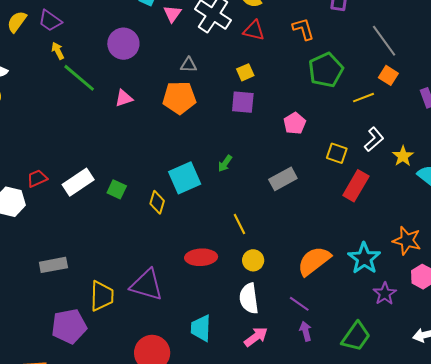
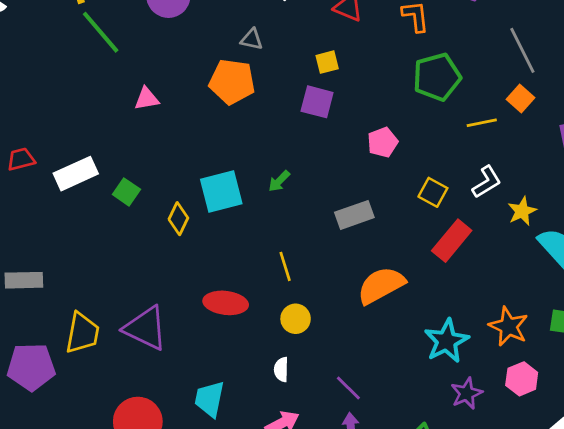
pink triangle: (124, 98) -> (147, 99), moved
orange semicircle: (314, 261) -> (381, 285), moved
white semicircle: (249, 298) -> (281, 369), size x0.6

